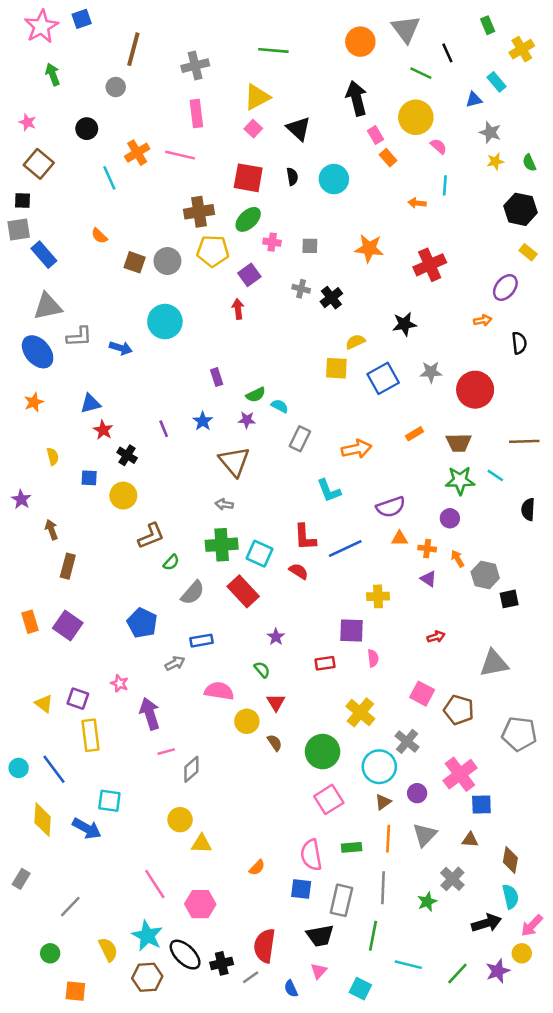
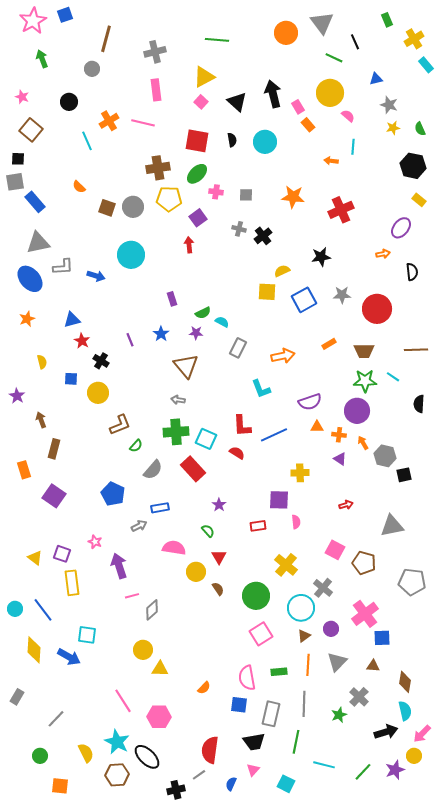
cyan rectangle: (497, 82) -> (426, 65), moved
black arrow: (357, 98) -> (273, 94), moved
purple circle: (450, 518) -> (357, 411), size x1.6
orange rectangle: (30, 622) -> (24, 470), moved
black cross: (222, 963) -> (176, 790), moved
blue semicircle: (291, 989) -> (231, 784), turned 48

